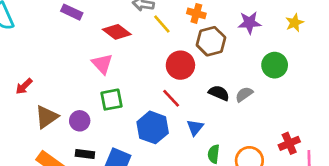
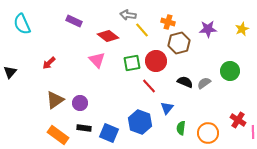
green circle: (275, 65) -> (230, 71), moved
red arrow: (24, 86) -> (49, 63), moved
green square: (111, 100) -> (132, 63), moved
blue hexagon: (153, 127) -> (140, 122), moved
red cross: (289, 143) -> (238, 120), turned -35

